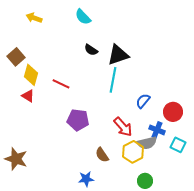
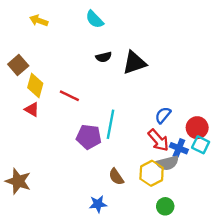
black semicircle: (91, 50) -> (104, 57), turned -48
cyan line: (113, 80) -> (110, 124), moved
red arrow: (123, 127) -> (158, 140), moved
cyan square: (178, 145) -> (201, 145), moved

